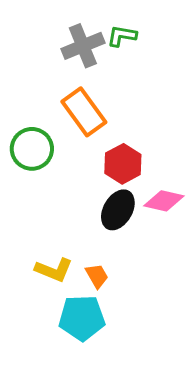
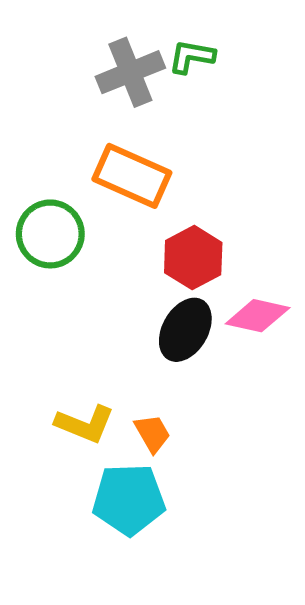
orange rectangle: (84, 112) -> (132, 176), turned -30

